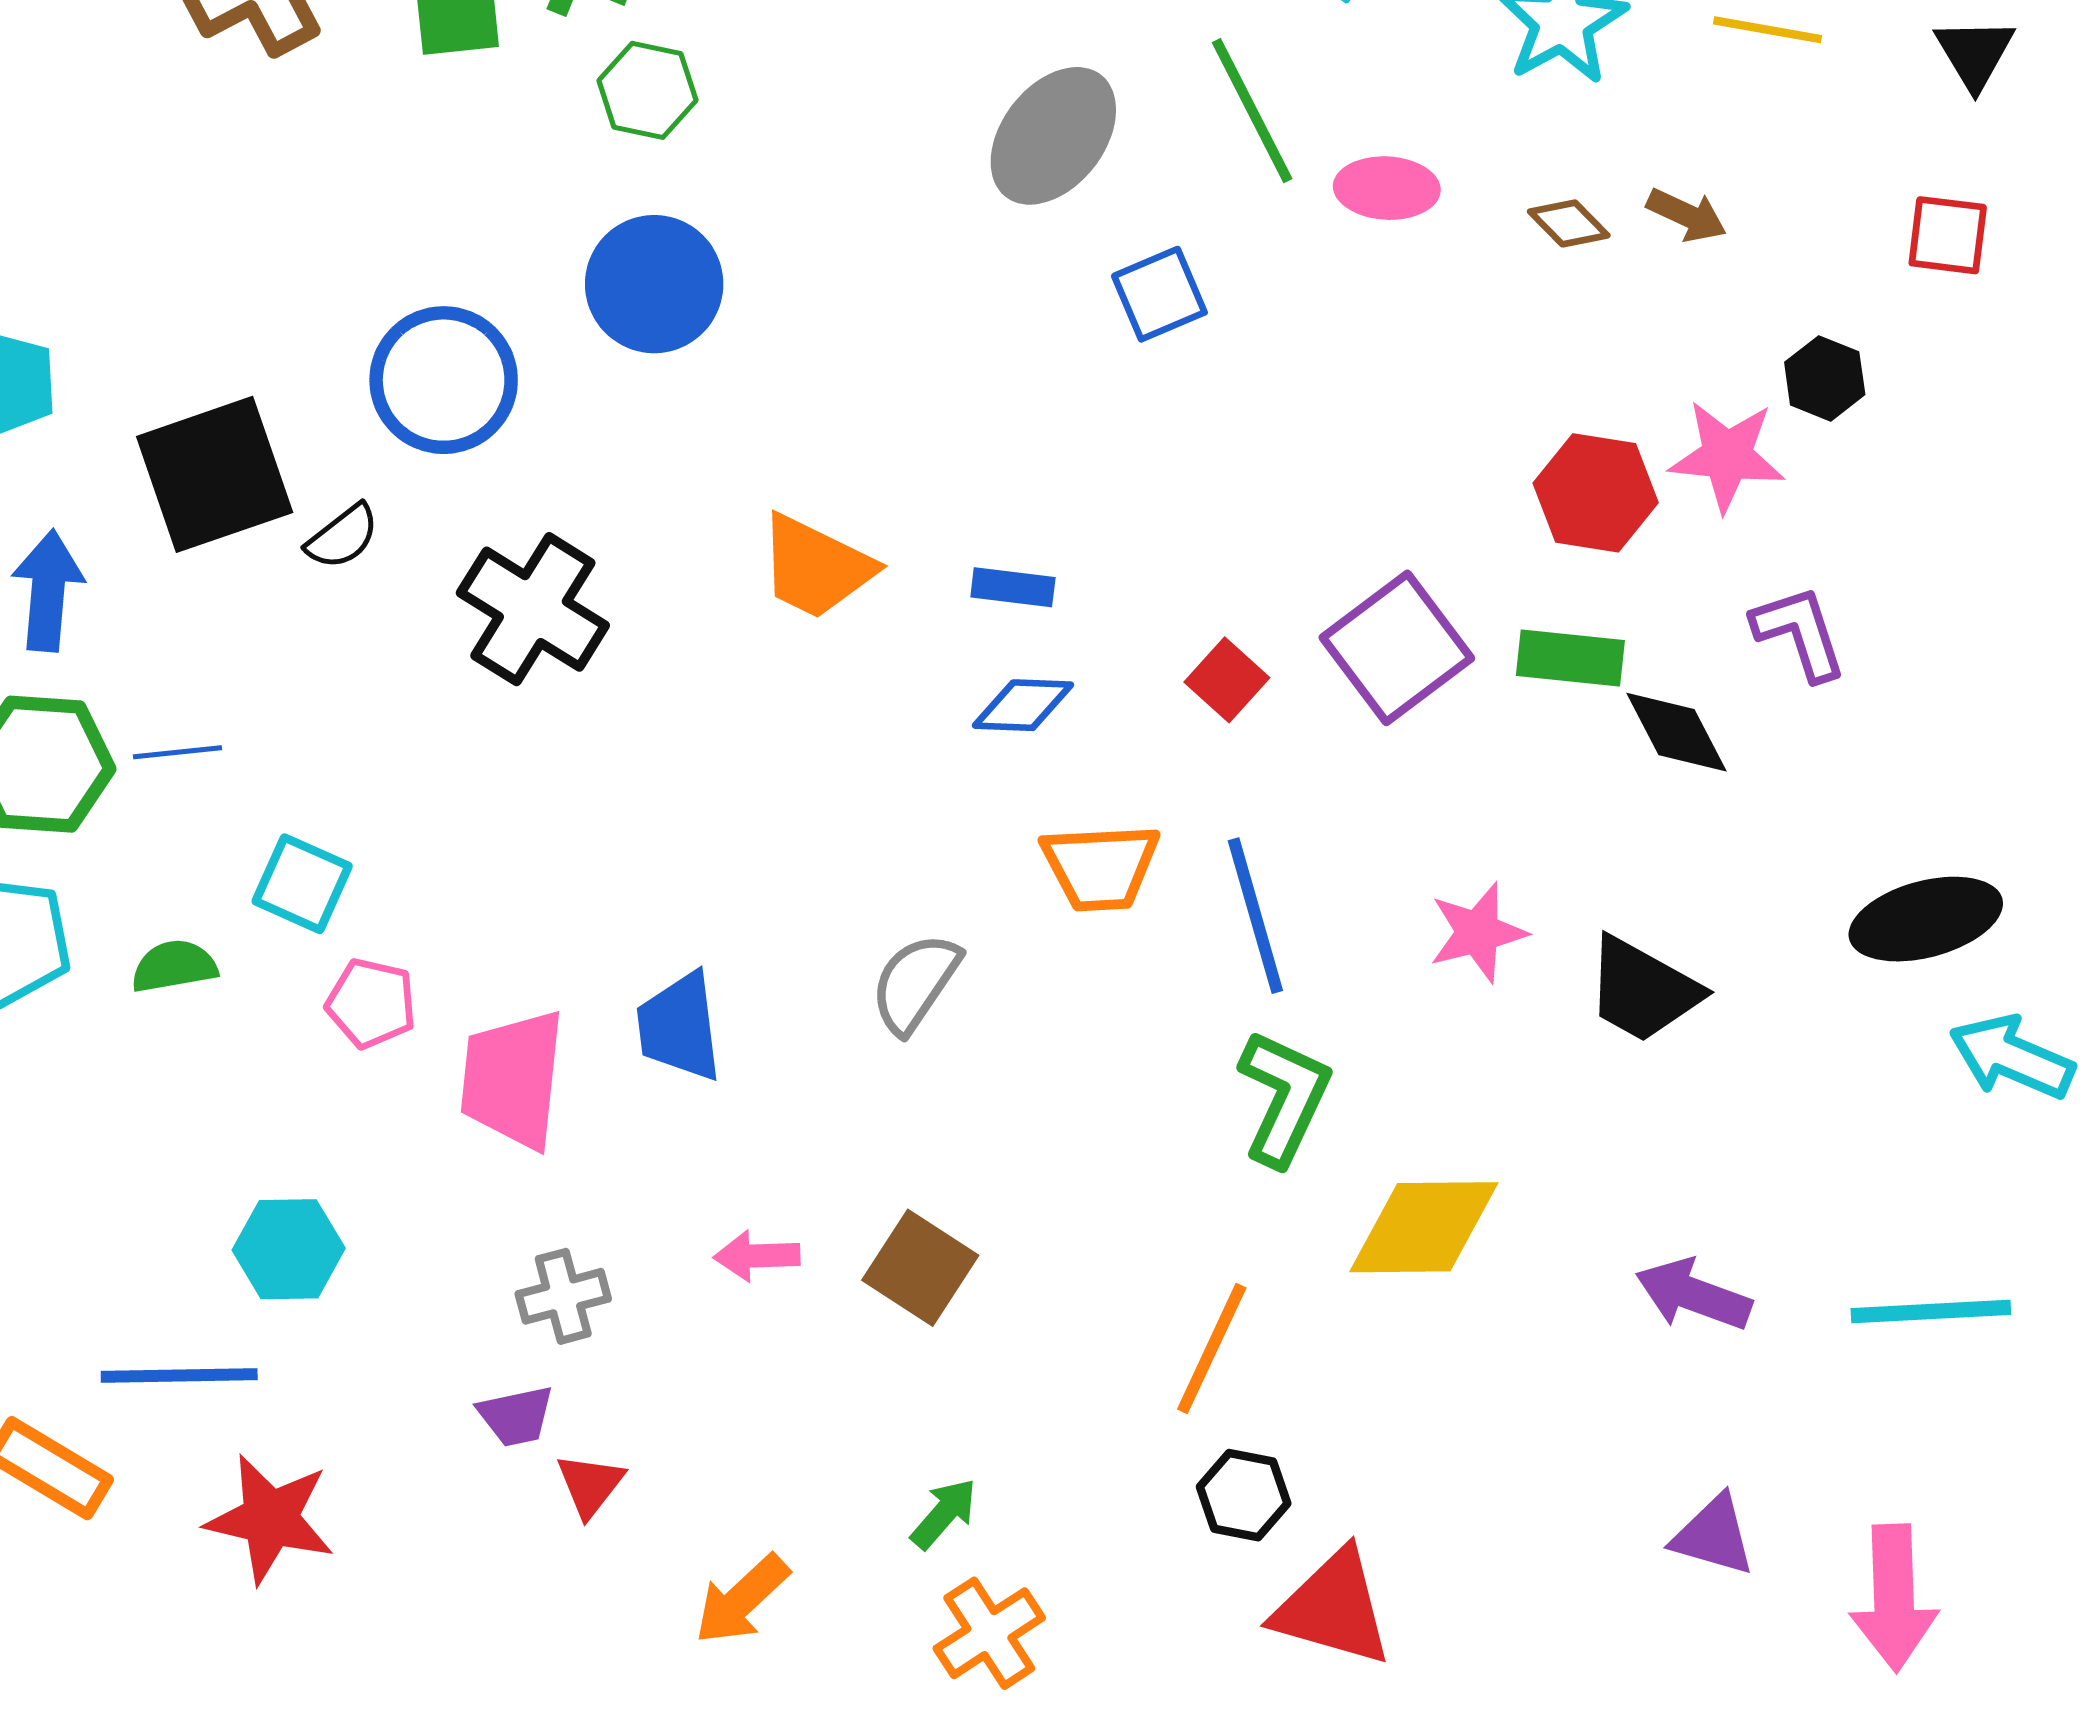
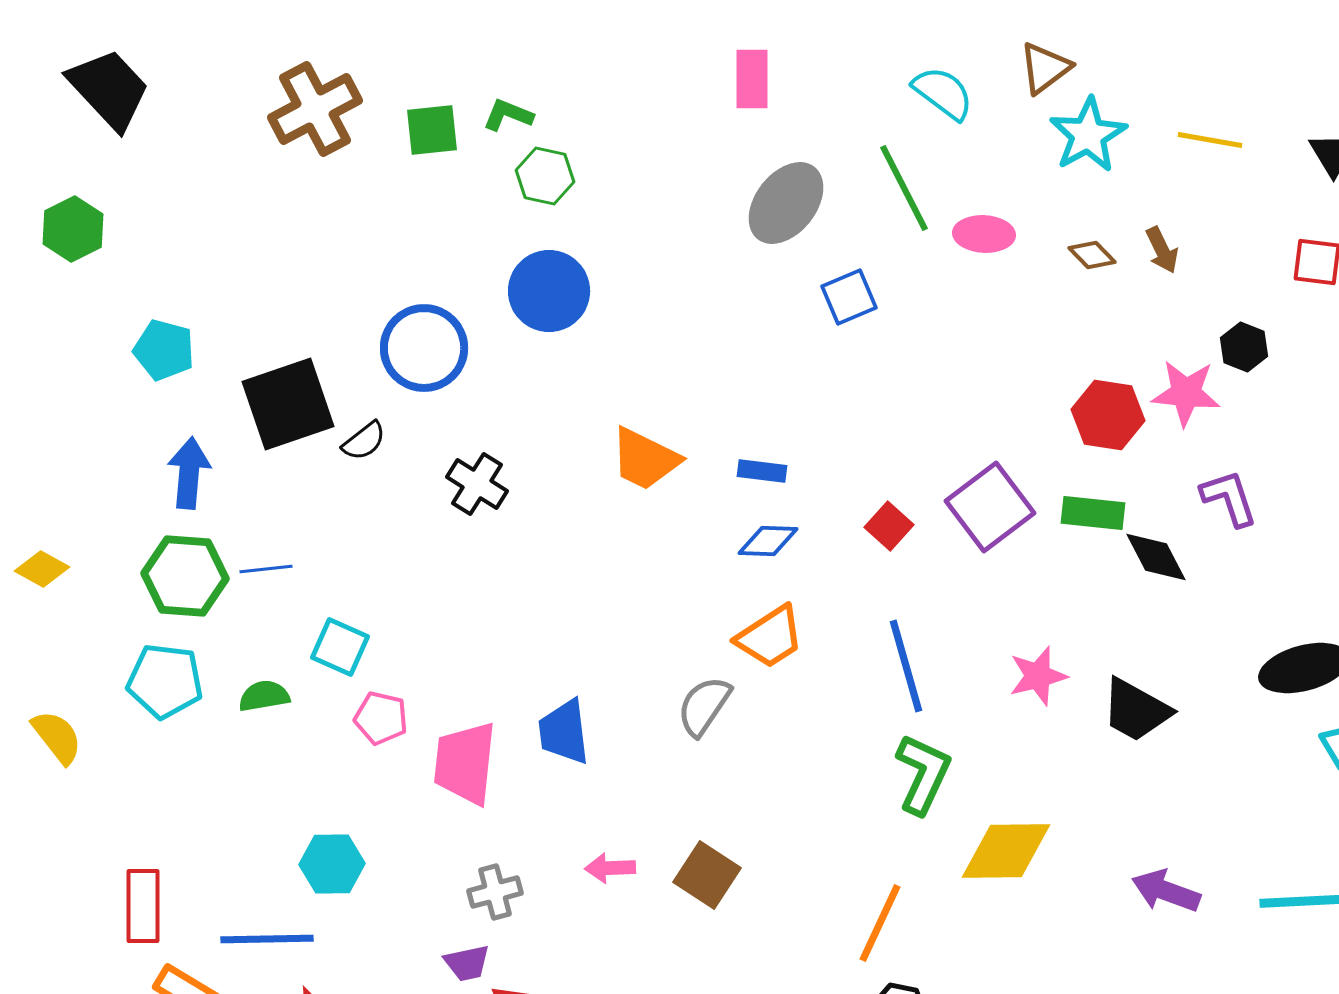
brown arrow: (1687, 215) -> (1162, 250), turned 39
black cross: (533, 609) -> (477, 484), size x0.7
orange trapezoid: (1100, 867) -> (770, 637), moved, turned -30

